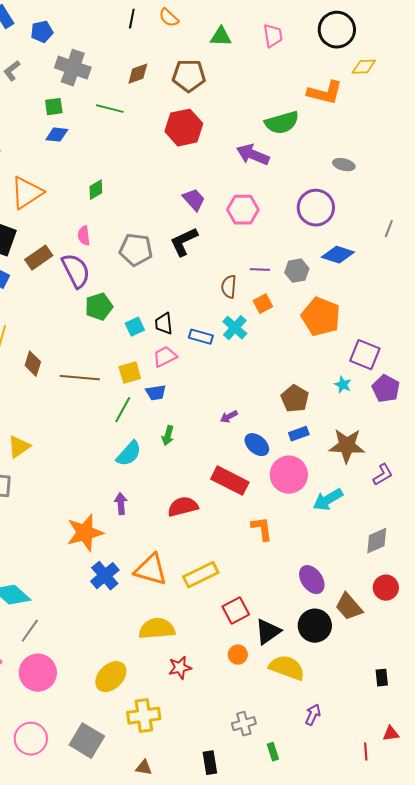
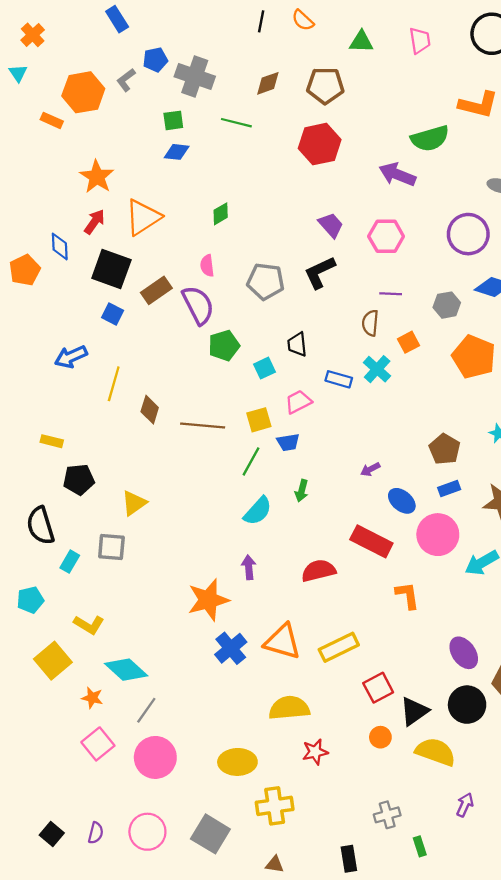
blue pentagon: (42, 32) -> (155, 60), moved
purple line: (260, 270) -> (391, 294), moved
black trapezoid: (164, 324) -> (297, 344), moved
yellow ellipse: (111, 677) -> (237, 762), turned 44

